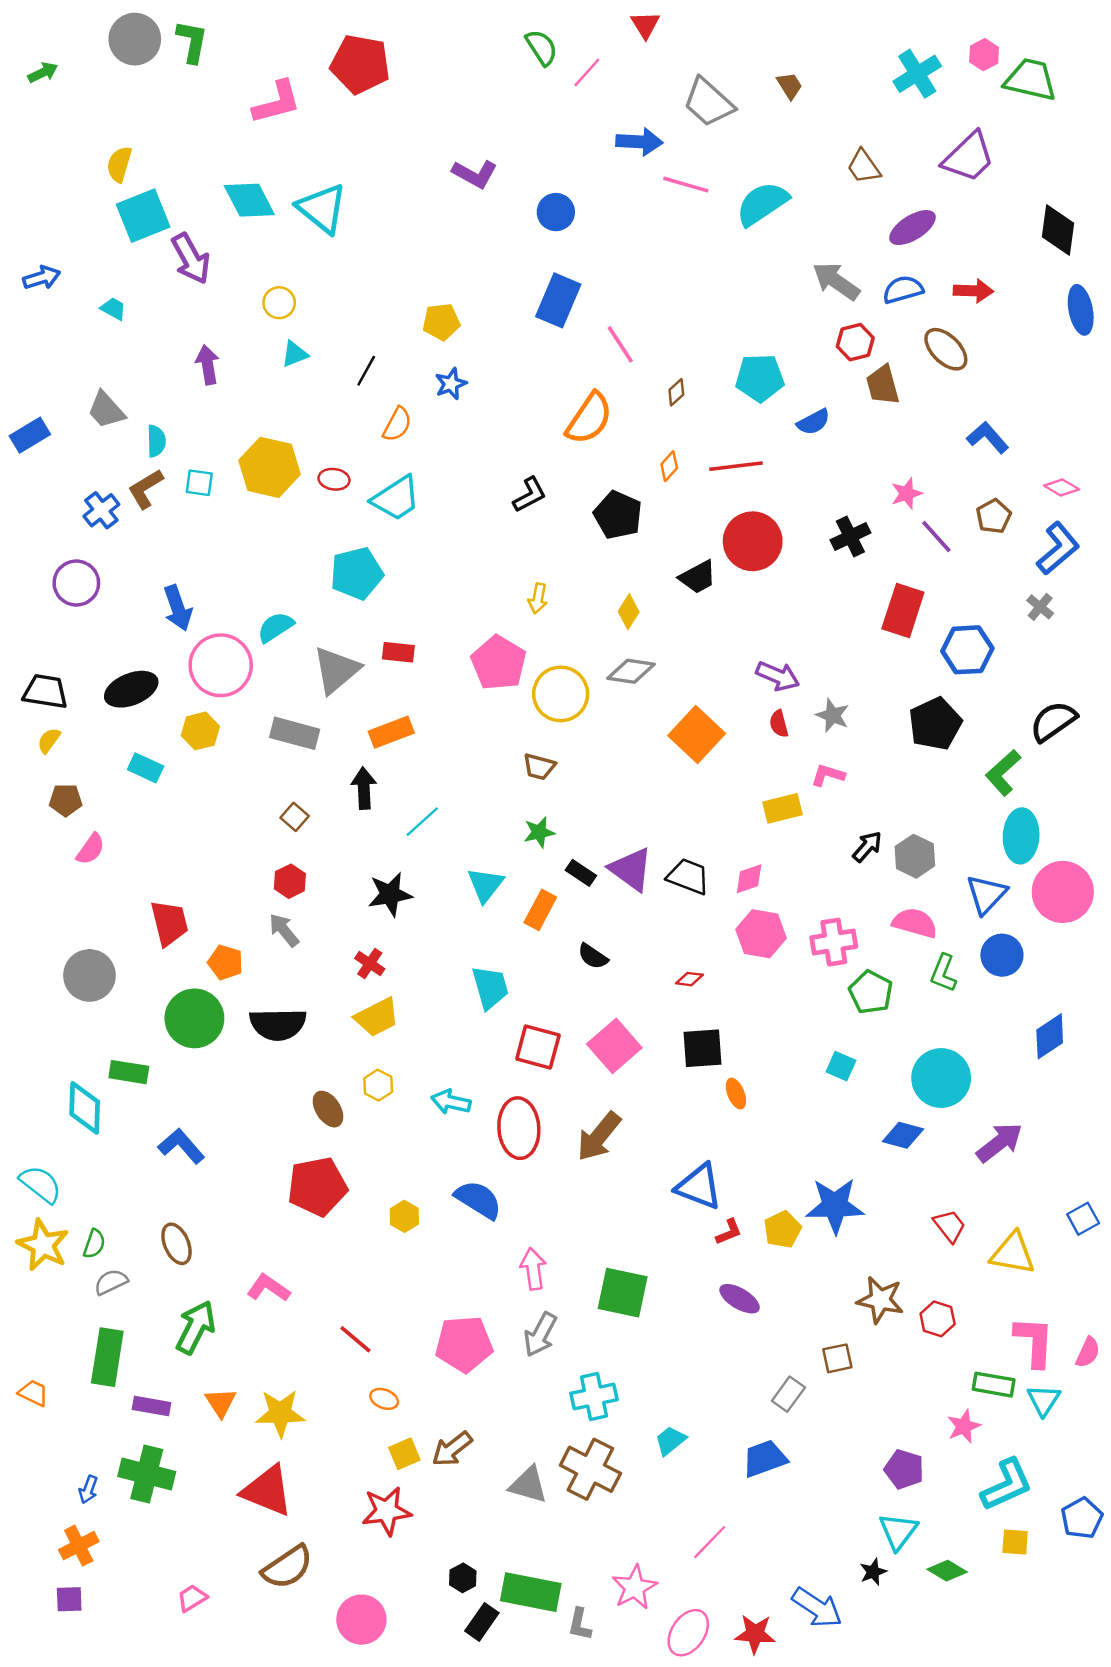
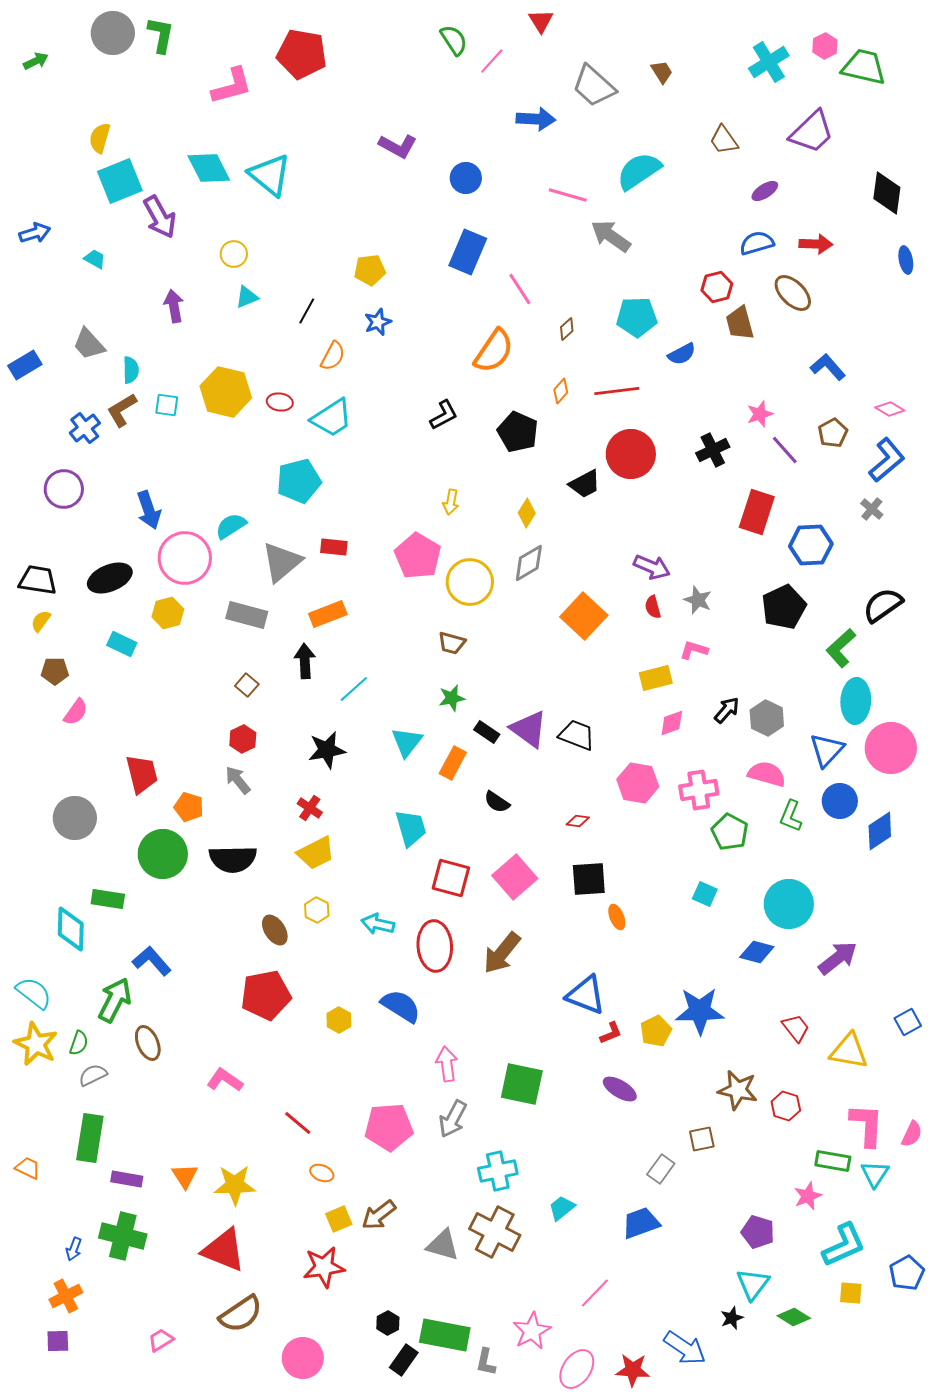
pink line: (686, 185) -> (568, 195), moved
purple ellipse: (912, 228) -> (765, 191), size x0.7
gray arrow: (836, 281) -> (611, 236), moved
blue ellipse: (1081, 310) -> (906, 260), size x0.7
gray diamond: (631, 671) -> (529, 563), turned -39
pink diamond: (749, 879) -> (672, 723), moved
blue diamond: (1050, 1036) -> (880, 831), moved
green arrow: (196, 1327) -> (115, 1000), moved

